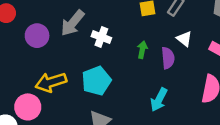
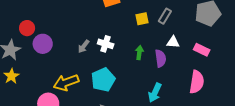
gray arrow: (73, 23) -> (84, 46), moved, size x0.6
purple circle: (37, 36) -> (43, 44), moved
white triangle: (184, 39) -> (173, 42), turned -32

